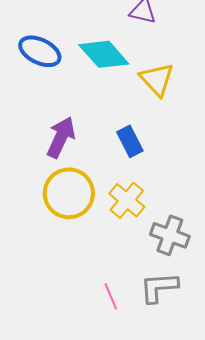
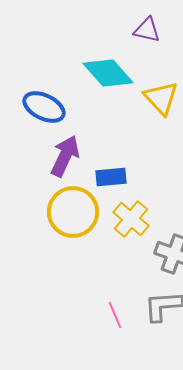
blue ellipse: (40, 51) -> (44, 107), moved
blue rectangle: (130, 141) -> (111, 177), moved, turned -68

